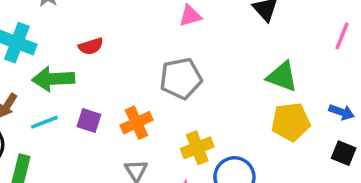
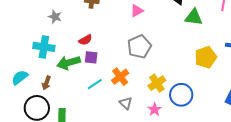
green triangle: (282, 77) -> (194, 17), moved
purple square: (89, 120) -> (91, 57), moved
cyan line: (44, 122) -> (95, 84), moved

